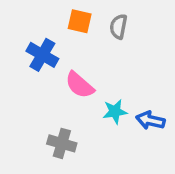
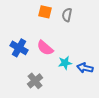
blue cross: (42, 55) -> (19, 48), moved
gray cross: (62, 143) -> (35, 81), turned 35

